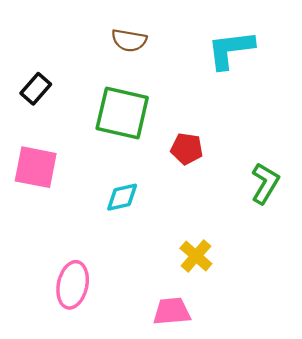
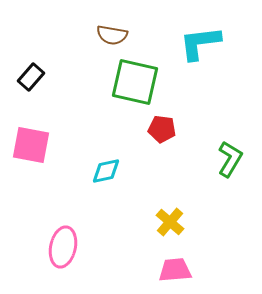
green square: (122, 113) -> (135, 82), moved
pink trapezoid: (172, 311) -> (175, 270), moved

